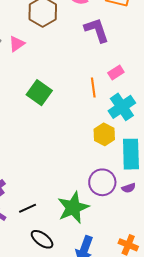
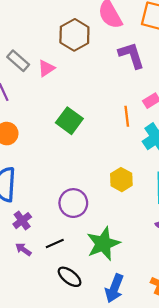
yellow hexagon: (104, 134) -> (121, 180), moved
purple circle: (102, 182) -> (73, 203), moved

